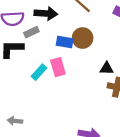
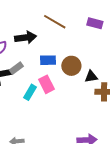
gray rectangle: (31, 32) -> (16, 68), moved
brown circle: (83, 38) -> (71, 66), moved

